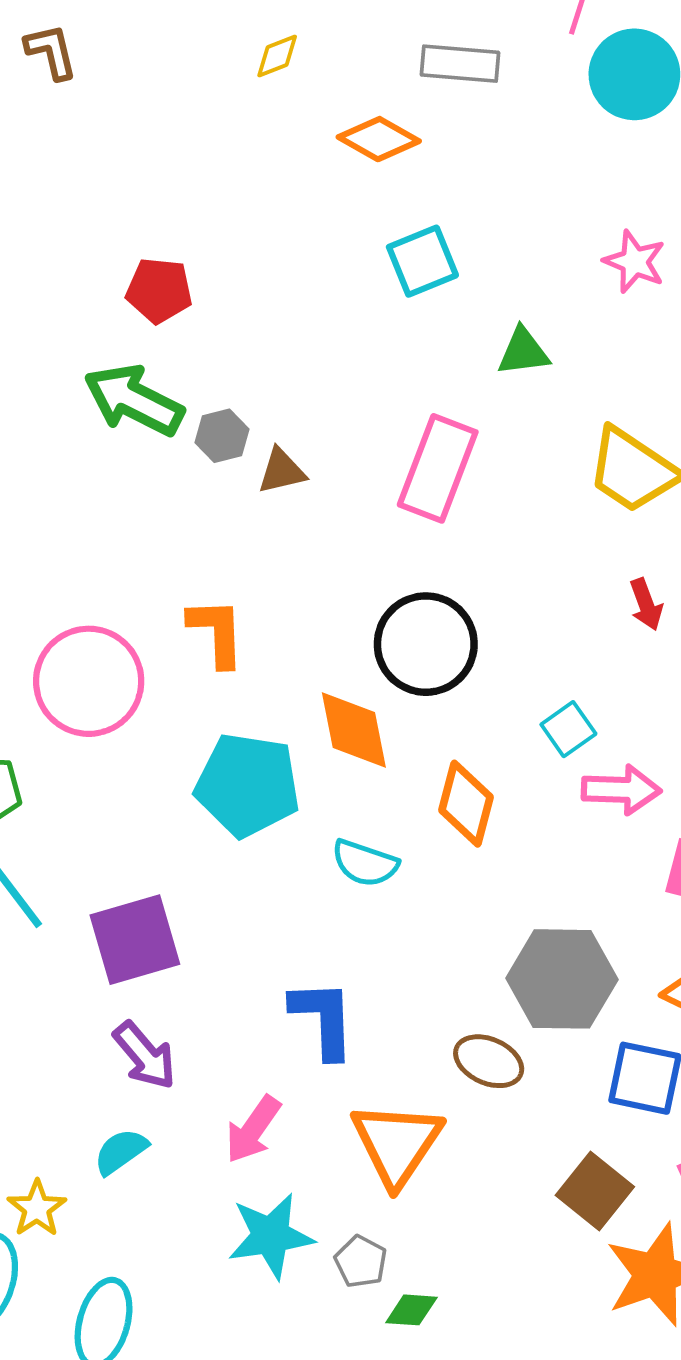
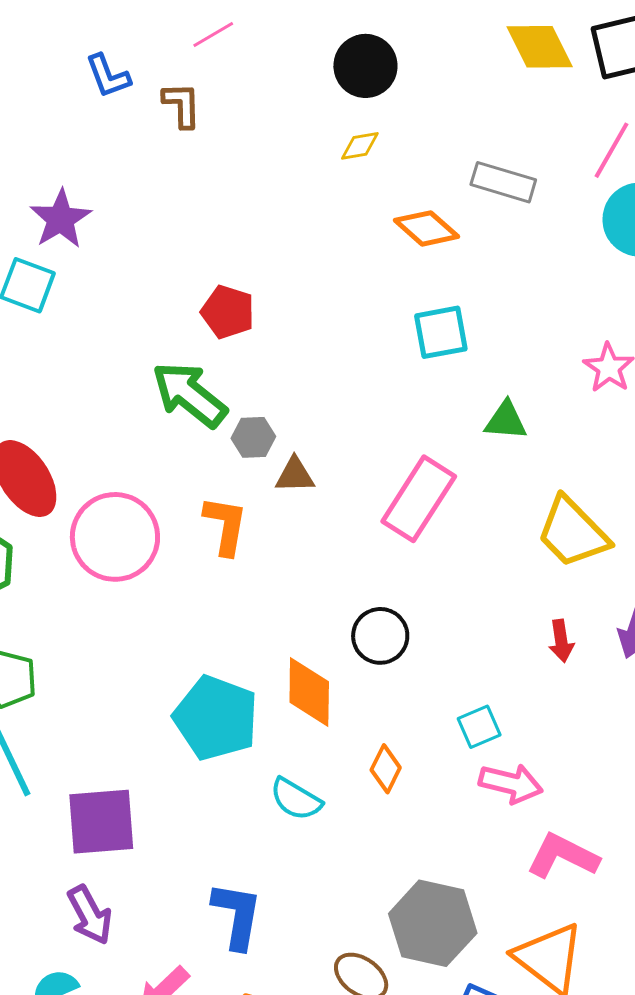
orange L-shape: (217, 632) -> (225, 525), moved
black circle: (426, 644) -> (380, 636), size x0.7
pink circle: (89, 681) -> (115, 537), moved
orange diamond: (466, 804) -> (386, 769), size x0.7

